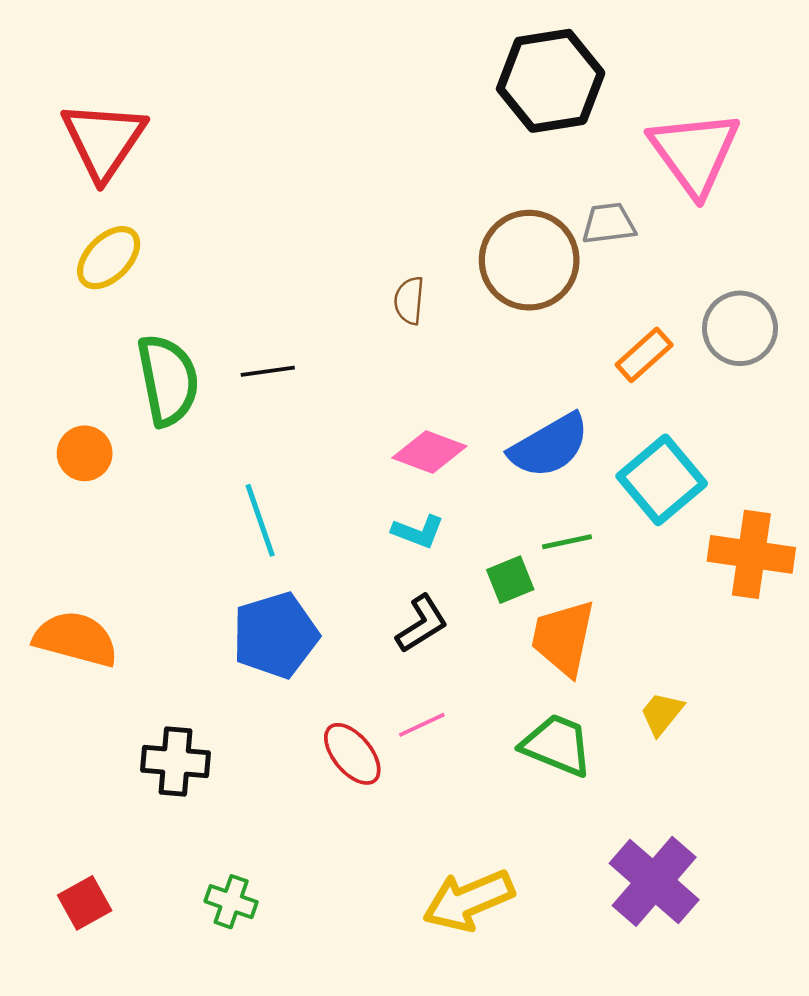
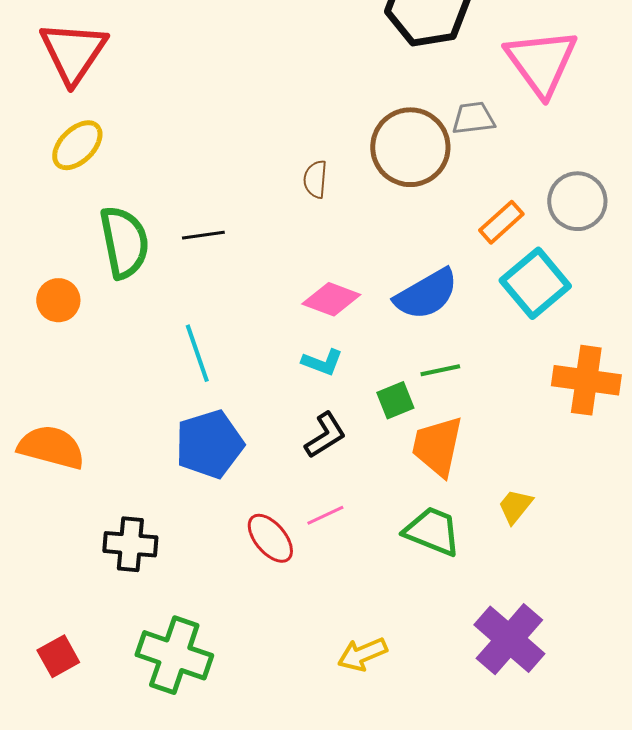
cyan square: (662, 480) -> (535, 283), moved
yellow arrow: (468, 900) -> (362, 654), size x0.7
green cross: (231, 902) -> (174, 655), size x1.8

